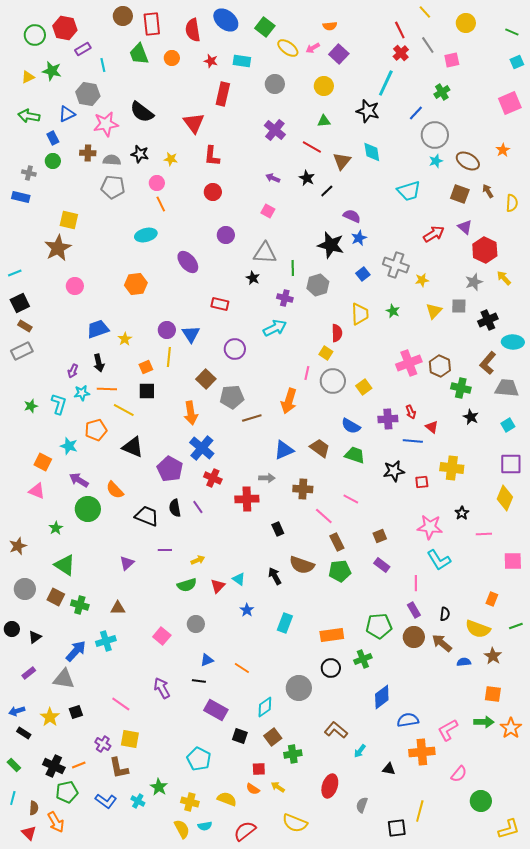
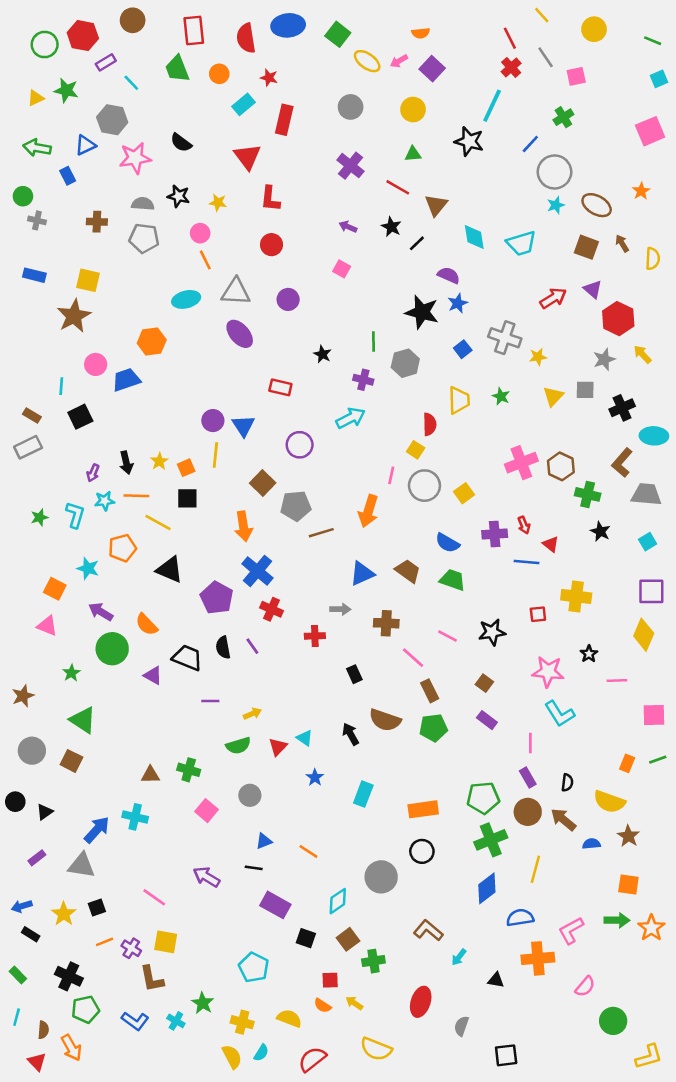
brown circle: (123, 16) -> (133, 20), moved
blue ellipse: (226, 20) -> (288, 25), turned -45
cyan rectangle: (242, 61) -> (243, 104), moved, turned -48
cyan line: (103, 65) -> (131, 83), turned -32
black semicircle: (142, 112) -> (181, 143), size x0.7
cyan diamond: (372, 152) -> (474, 237), moved
brown cross: (88, 153) -> (97, 222), moved
green circle: (53, 161) -> (23, 196), moved
blue rectangle: (21, 197) -> (34, 275), moved
gray triangle: (265, 253) -> (236, 292), moved
cyan line: (15, 273) -> (61, 386), moved, turned -64
orange hexagon: (136, 284) -> (152, 342), moved
black square: (20, 303) -> (80, 417), moved
blue trapezoid: (98, 329) -> (126, 380), moved
yellow star: (125, 339) -> (159, 461), moved
black star: (394, 471) -> (492, 632), moved
red cross: (247, 499) -> (315, 636), size x0.7
brown square: (380, 536) -> (484, 683), turned -32
purple triangle: (127, 563) -> (153, 675), moved, turned -49
green cross: (80, 605) -> (189, 770), moved
green line: (516, 626) -> (658, 760), moved
cyan cross: (106, 641) -> (135, 817), turned 30
green cross: (363, 659) -> (491, 840), moved, size x1.4
purple arrow: (162, 688) -> (207, 877), turned -30
orange line: (79, 765) -> (105, 942), moved
yellow line: (420, 811) -> (535, 869), moved
cyan semicircle: (205, 826) -> (261, 1053), turned -48

